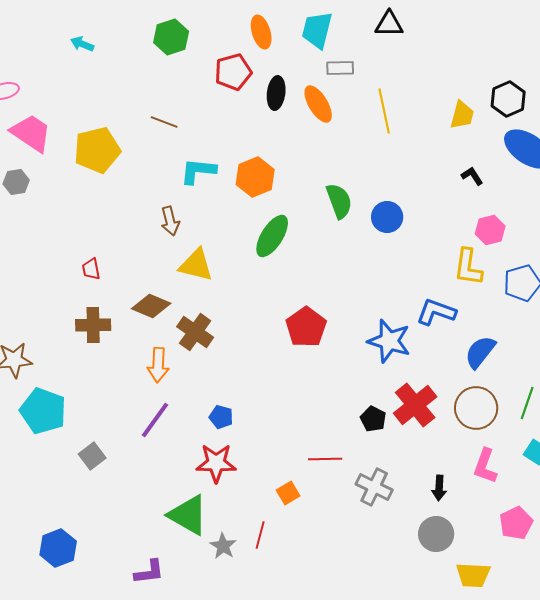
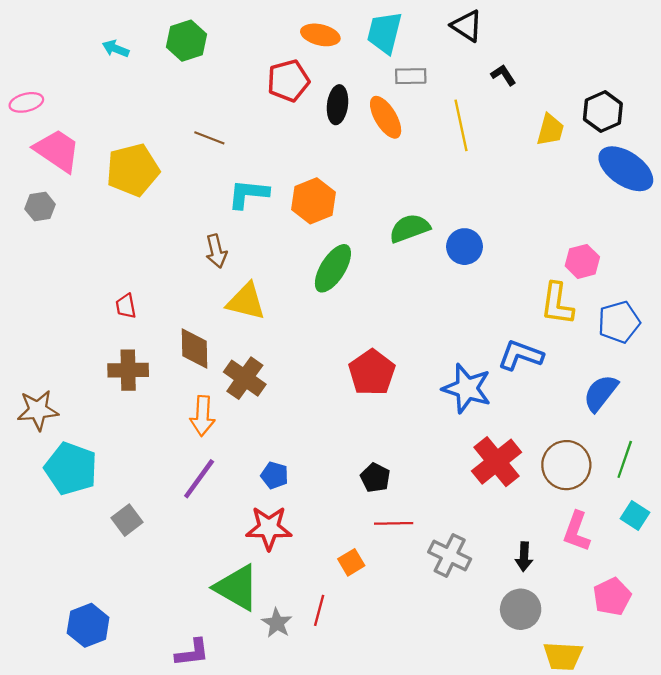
black triangle: (389, 24) -> (467, 26), turned 32
orange ellipse: (261, 32) -> (320, 35), turned -60
green hexagon: (171, 37) -> (186, 41), moved
black L-shape: (472, 176) -> (503, 75), moved
green semicircle: (339, 201) -> (410, 228), turned -90
brown diamond: (151, 306) -> (195, 348), turned 66
blue semicircle: (480, 352) -> (601, 393), moved
black pentagon: (373, 419) -> (375, 478), moved

